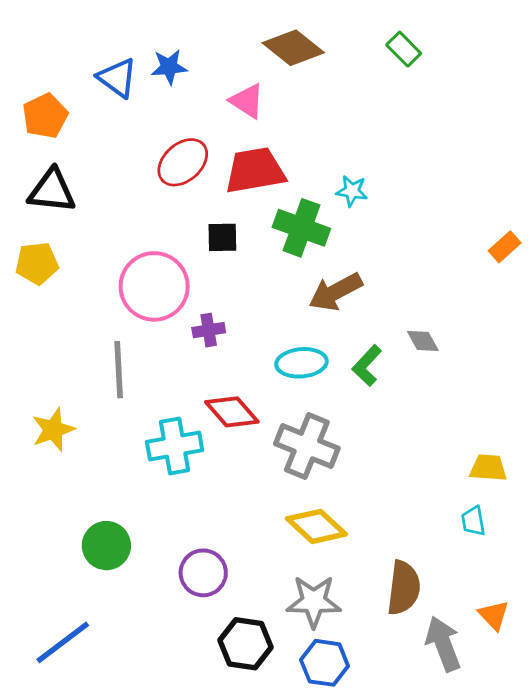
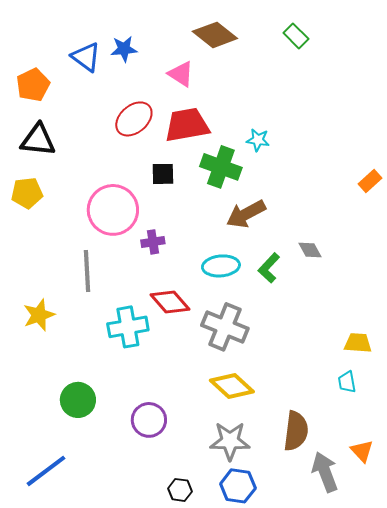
black hexagon: (246, 644) -> (180, 490), moved, size x0.6

